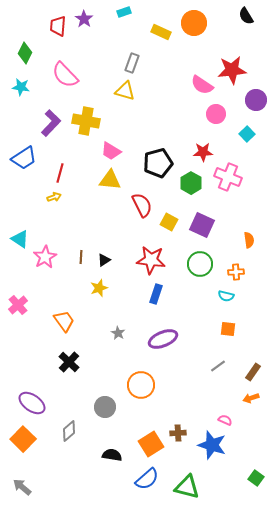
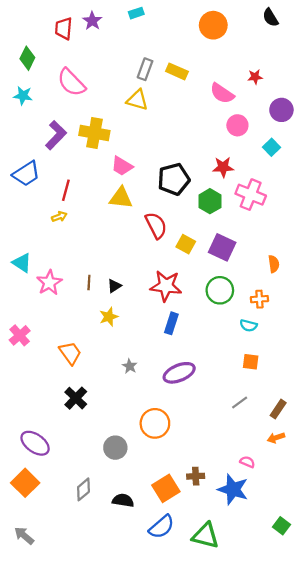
yellow rectangle: (161, 32) -> (177, 71), moved
red star: (232, 70) -> (255, 77), size x0.5
gray diamond: (69, 431) -> (83, 489), moved

